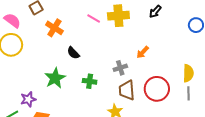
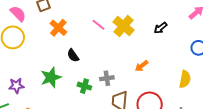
yellow cross: (118, 16) -> (124, 26), turned 35
gray cross: (120, 68) -> (107, 78), moved
yellow semicircle: (188, 73) -> (185, 79), moved
purple star: (28, 99) -> (16, 86), moved

